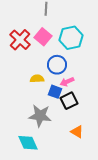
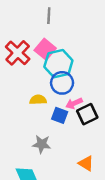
cyan hexagon: (71, 38) -> (58, 64), moved
black square: (69, 101) -> (87, 114), moved
gray star: (40, 116) -> (42, 144), size x0.7

